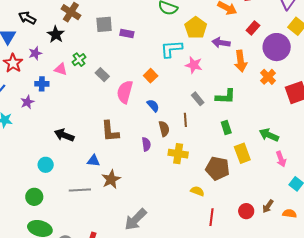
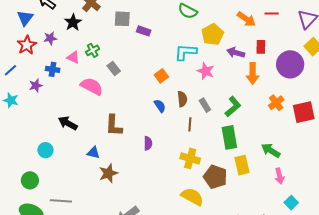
red rectangle: (253, 28) -> (261, 47), moved, turned -48
orange cross: (268, 77) -> (276, 103), moved
pink semicircle: (125, 92) -> (92, 86), moved, turned 95
green L-shape: (226, 96) -> (233, 107), turned -50
green rectangle: (226, 128) -> (229, 137), size x1.6
brown semicircle: (164, 129) -> (182, 99), moved
yellow cross: (178, 154) -> (190, 158), moved
gray line: (80, 190) -> (61, 201), moved
yellow semicircle: (197, 191) -> (192, 197), size x1.6

